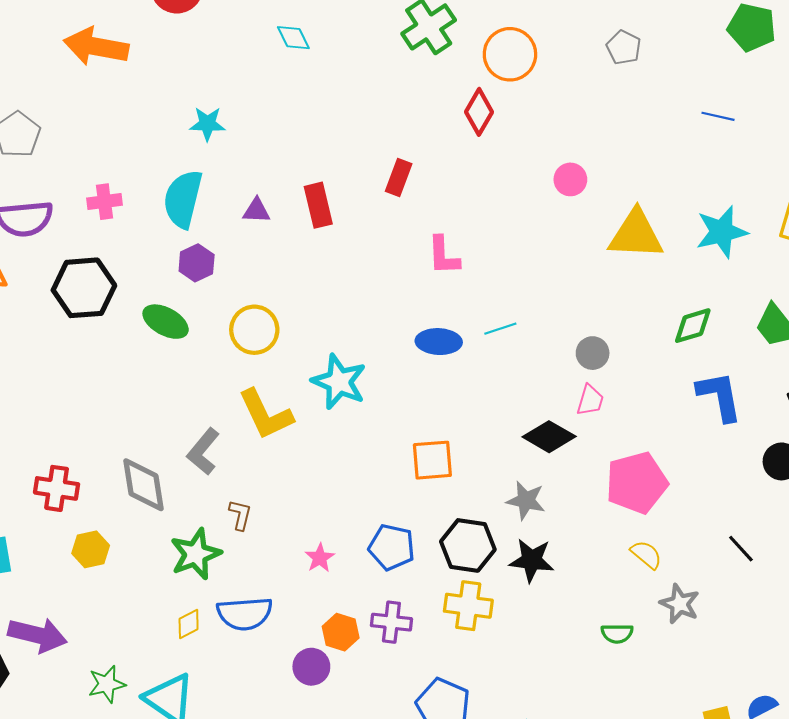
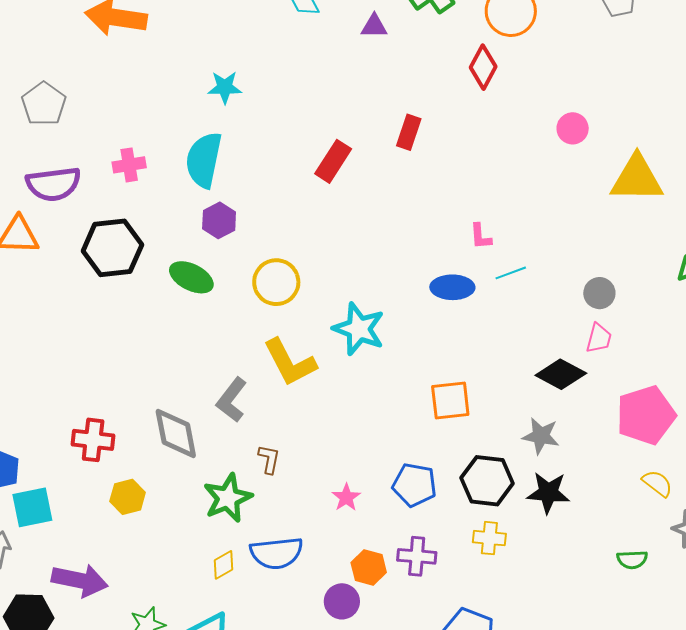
red rectangle: (318, 205) -> (333, 161), turned 48
purple triangle: (256, 211) -> (374, 26), moved
pink L-shape: (443, 256) -> (481, 236), moved, size x0.7
yellow cross: (468, 606) -> (489, 538), size x0.7

